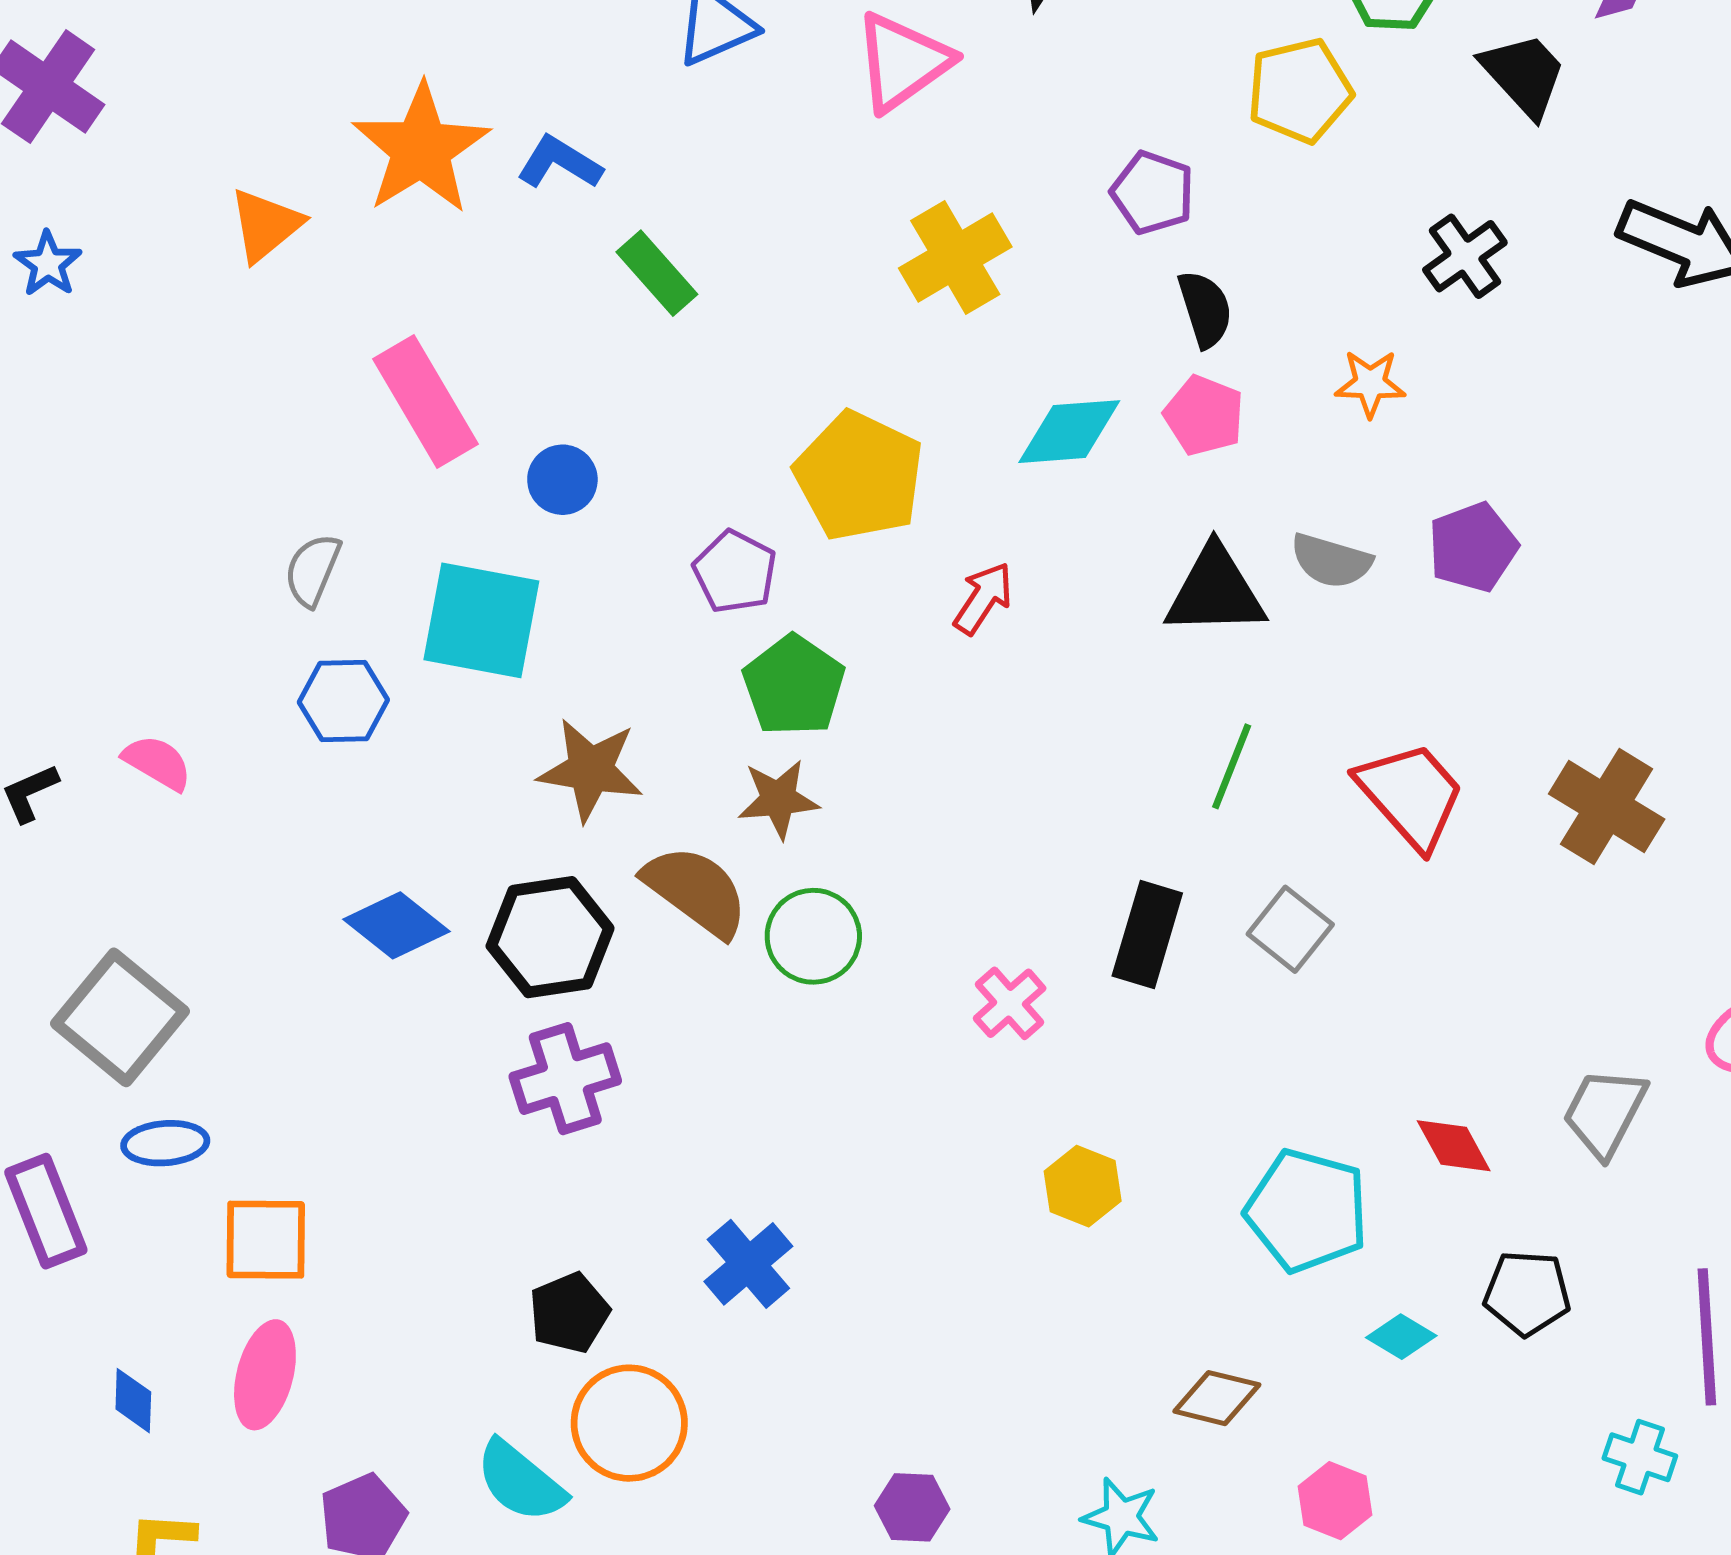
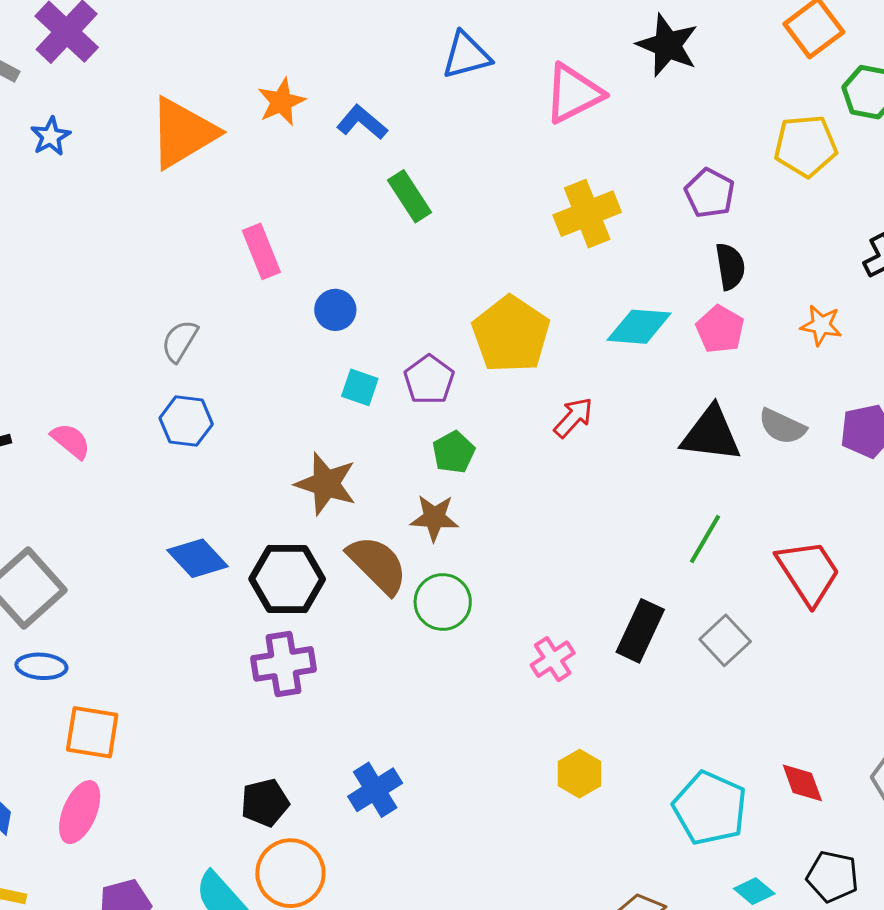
orange star: (421, 149) -> (281, 102), size x0.6
orange triangle: (266, 225) -> (183, 133), size x1.6
pink rectangle: (426, 401) -> (261, 251), size x0.7
cyan square: (481, 620) -> (360, 387), moved, size x0.5
green pentagon: (794, 686) -> (454, 452), size x0.7

